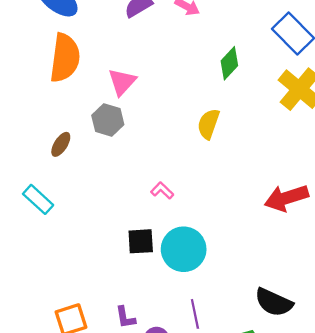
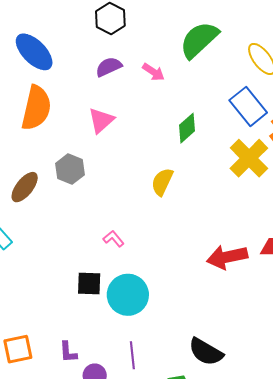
pink triangle: (122, 82) -> (101, 120), moved
brown ellipse: (61, 144) -> (25, 187), size x1.4

